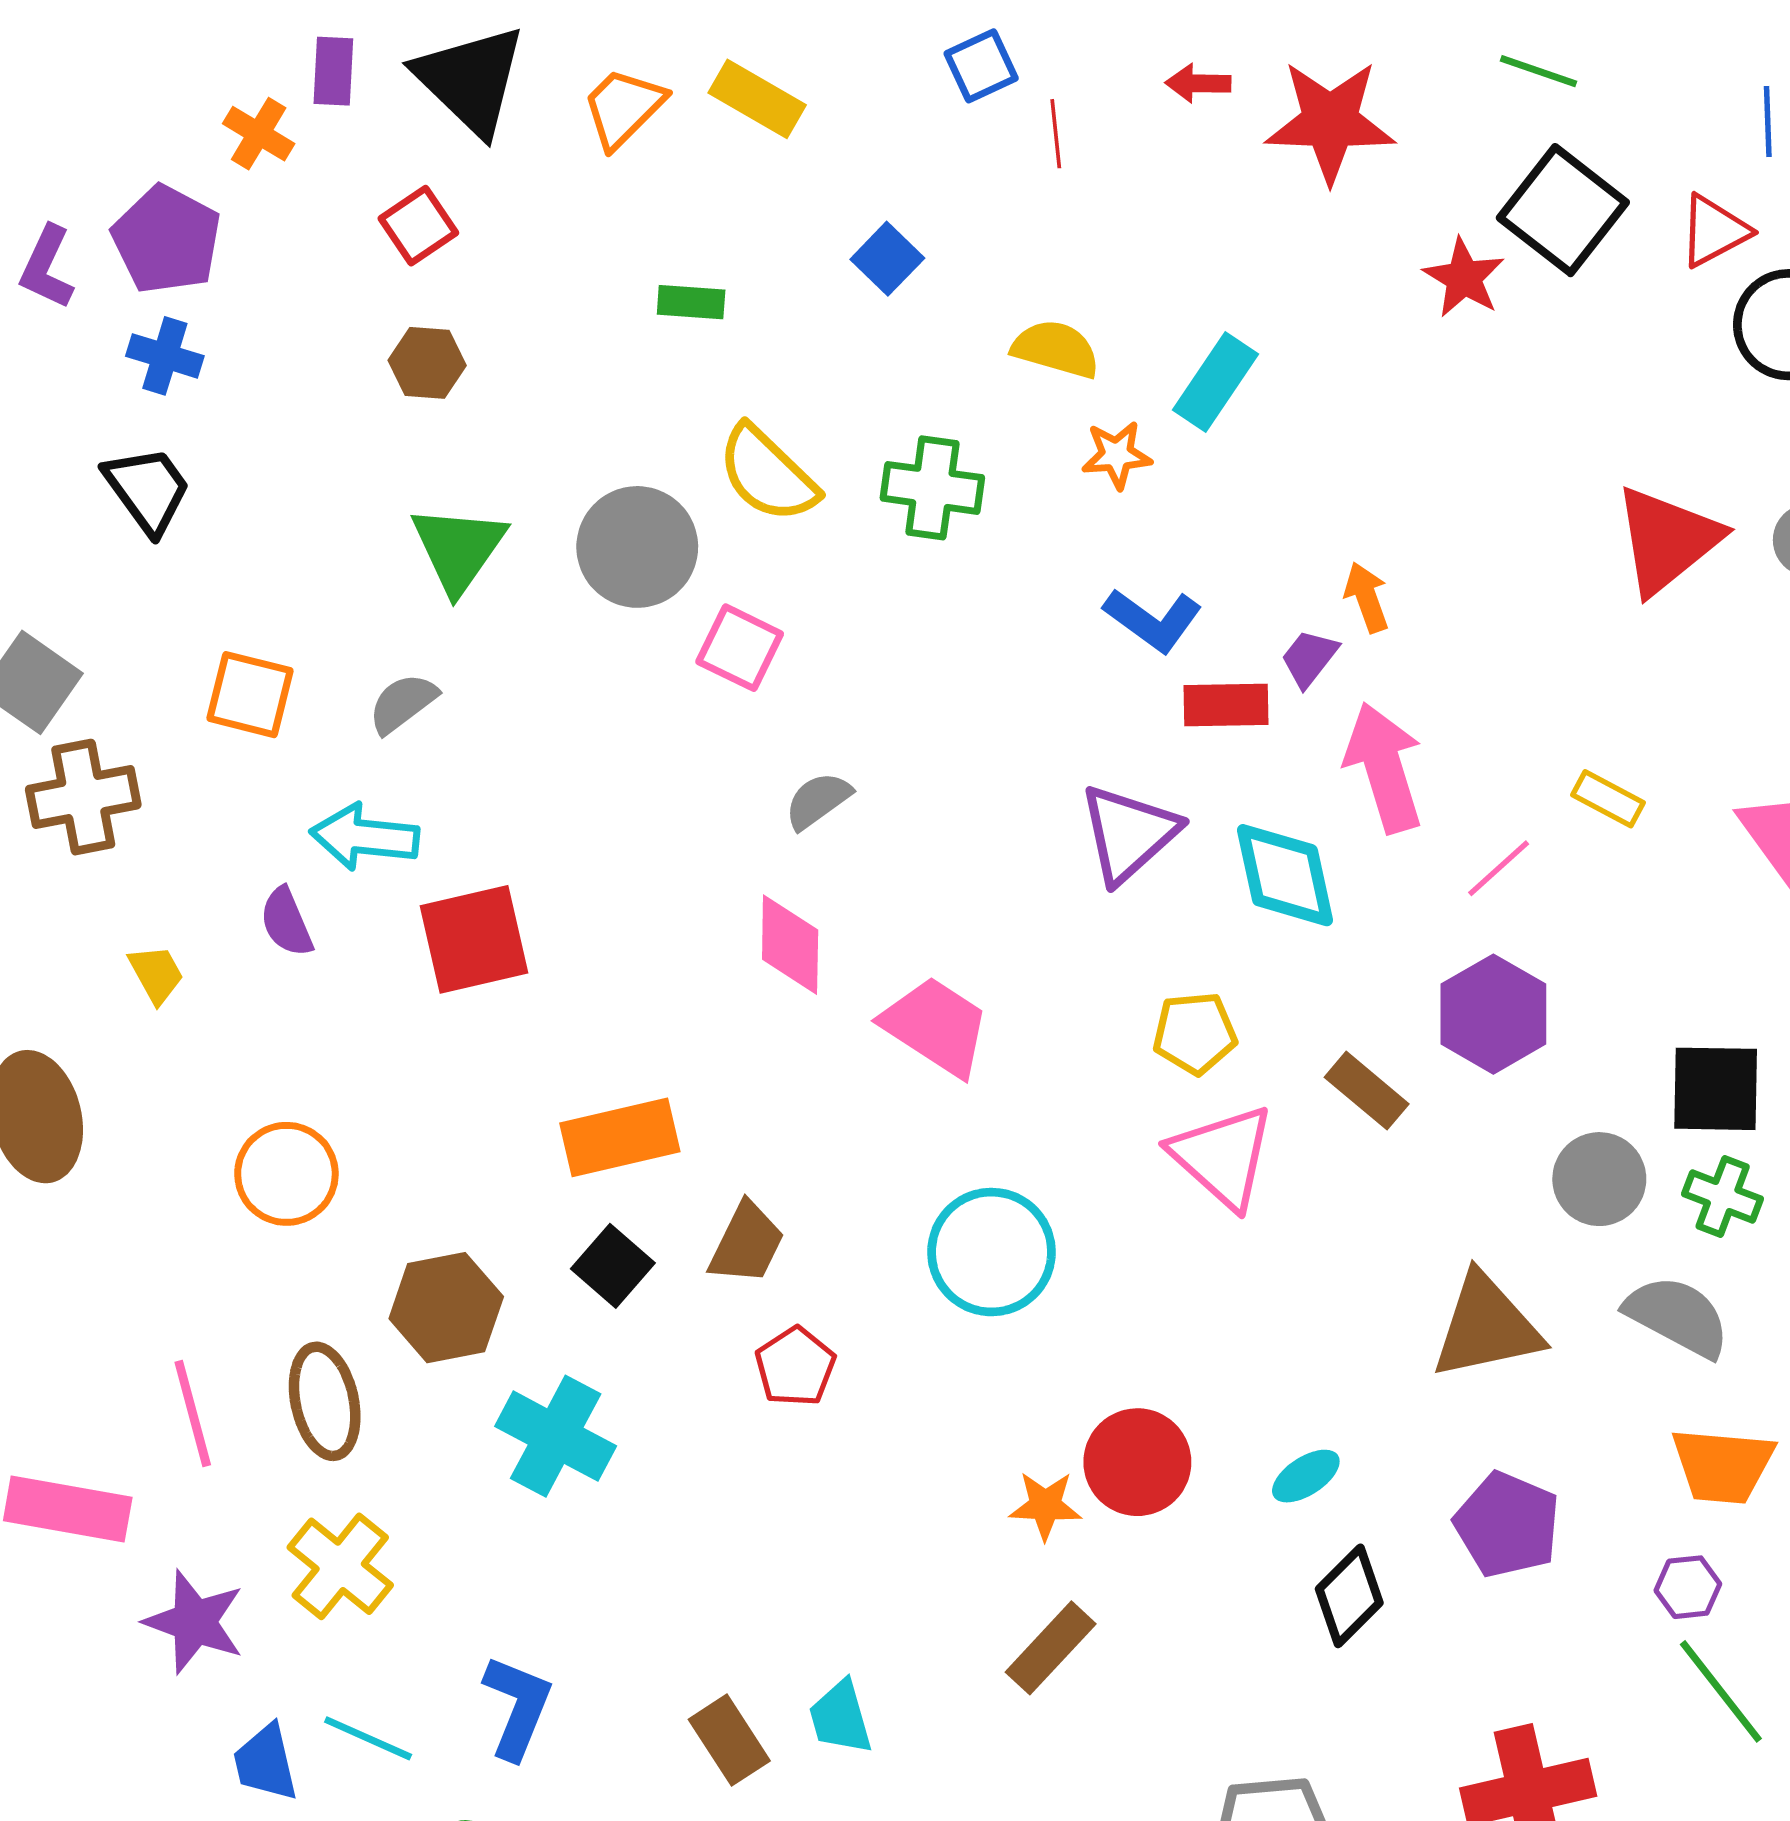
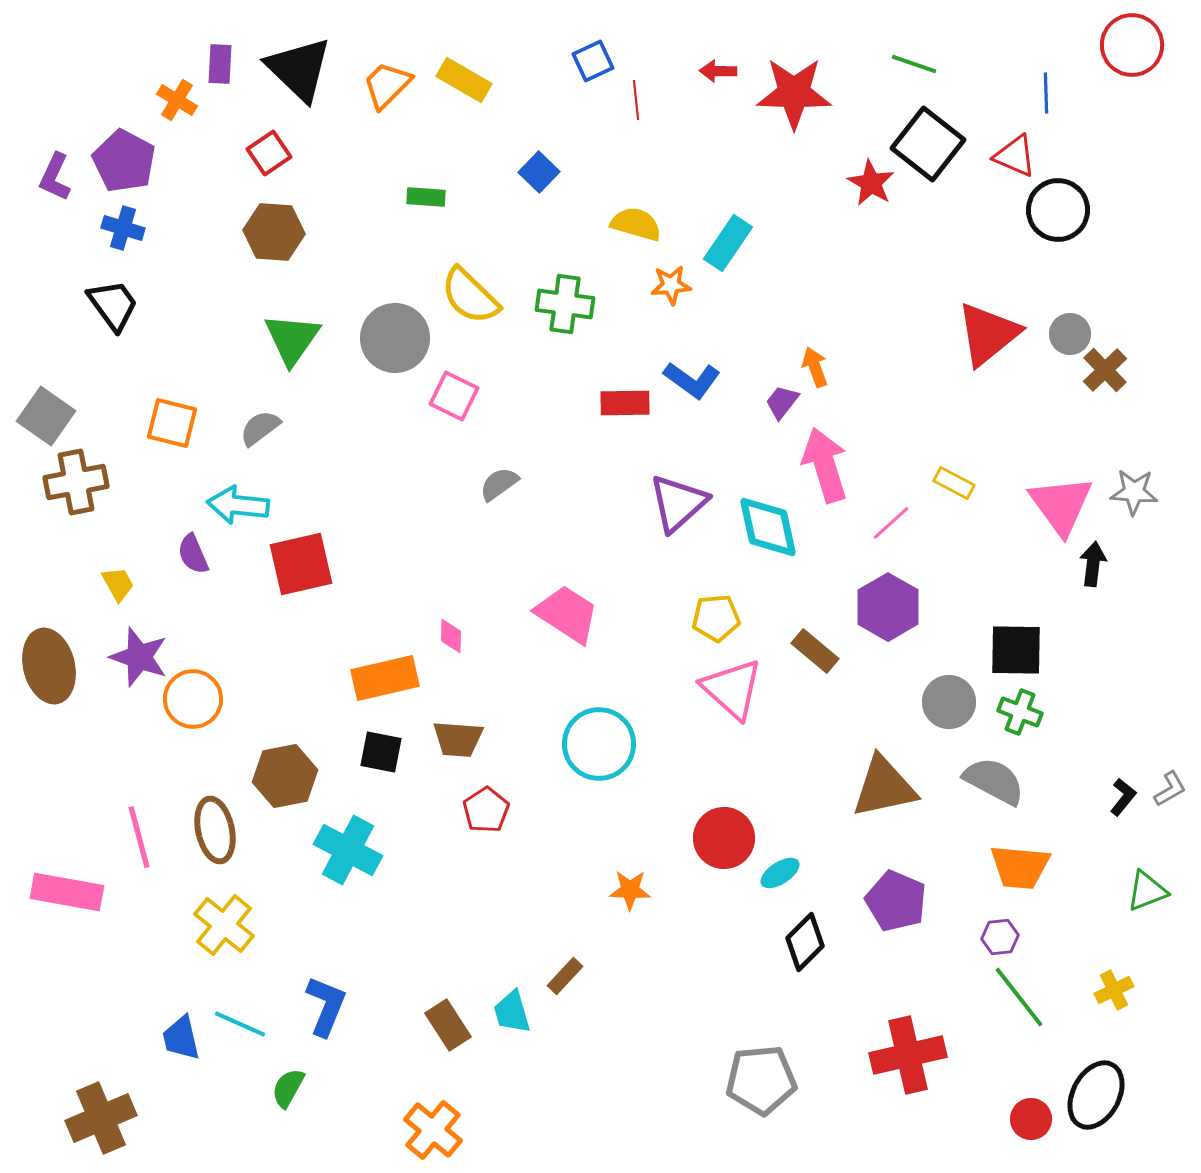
red triangle: (1714, 231) -> (1015, 156), turned 51
brown hexagon: (427, 363) -> (274, 232), size x1.4
red rectangle: (1226, 705) -> (625, 403), moved
pink diamond: (790, 945) -> (451, 636), moved, size x0.6
brown trapezoid: (747, 1243) -> (458, 739), turned 68
black square: (613, 1266) -> (381, 752), turned -30
red circle: (1137, 1462) -> (724, 838), moved
purple star: (194, 1622) -> (139, 657), moved
brown rectangle: (1051, 1648) -> (565, 976), moved, size x0.7

